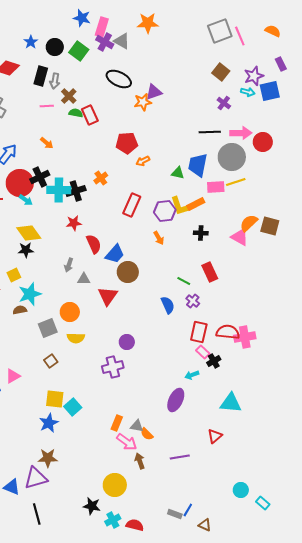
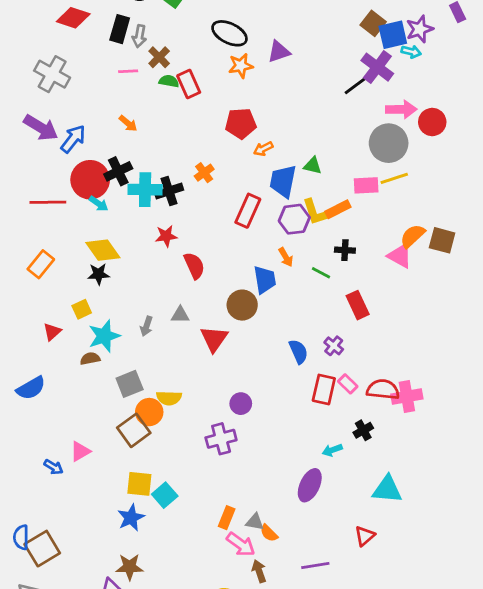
blue square: (270, 91) -> (393, 35), moved
orange star: (143, 102) -> (241, 66), moved
purple cross: (224, 103) -> (377, 67), size x1.6
black line: (210, 132) -> (358, 84), moved, turned -35
blue trapezoid: (198, 165) -> (283, 181), moved
blue trapezoid: (115, 254) -> (265, 280), moved, turned -50
gray arrow: (69, 265) -> (146, 326), moved
green line: (184, 281) -> (321, 273), moved
orange circle: (70, 312) -> (149, 412), moved
red rectangle: (199, 332) -> (324, 390), moved
pink rectangle: (203, 352) -> (348, 384), moved
brown square: (51, 361) -> (134, 430), size x1.6

